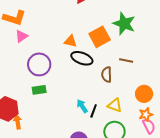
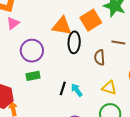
orange triangle: (70, 41) -> (62, 26), size x1.5
black ellipse: (82, 58) -> (74, 42), turned 75
black line: (94, 111) -> (63, 88), moved

